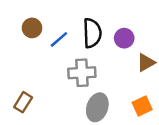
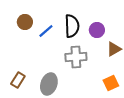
gray cross: (82, 73) -> (76, 57), moved
gray ellipse: (97, 107) -> (49, 84), moved

